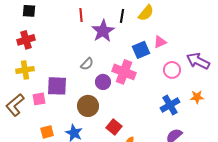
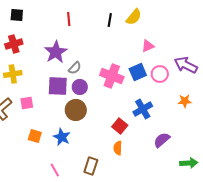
purple star: (103, 31) -> (56, 52), moved
blue square: (141, 50) -> (138, 72), moved
purple circle: (103, 82) -> (80, 87), moved
purple square: (57, 86) -> (58, 86), moved
blue cross: (170, 105) -> (143, 109), moved
red square: (114, 127) -> (120, 126), moved
orange square: (47, 132) -> (35, 136), turned 32

